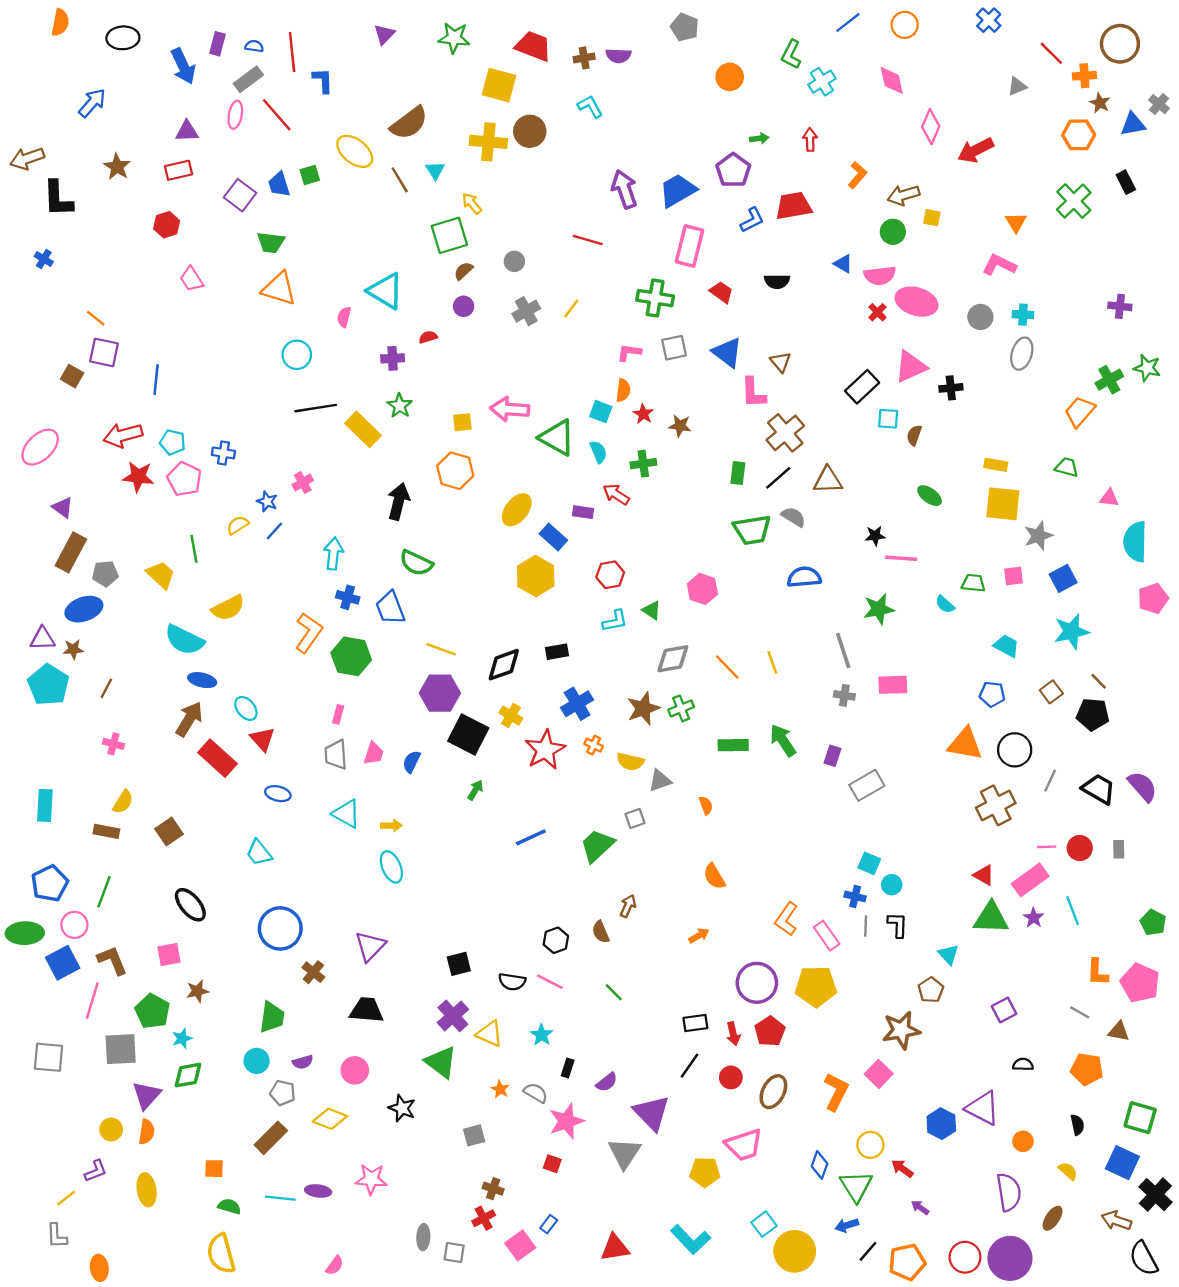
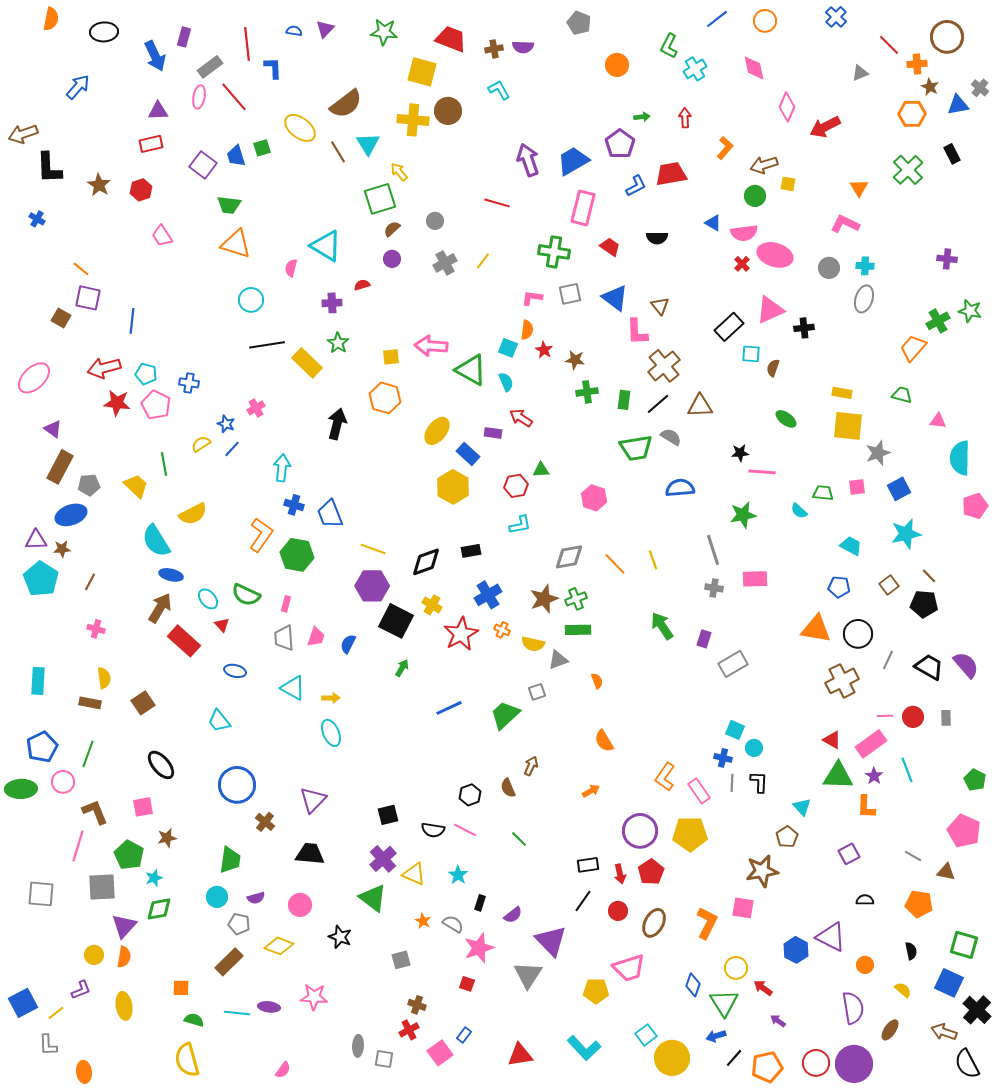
blue semicircle: (254, 46) -> (294, 31), moved
brown star: (117, 167) -> (99, 185), moved
cyan triangle: (435, 170) -> (368, 144), size x1.4
green cross: (643, 464) -> (587, 392), moved
green semicircle: (416, 563) -> (246, 595), moved
green triangle: (652, 610) -> (541, 470), moved, turned -36
cyan semicircle: (184, 640) -> (156, 541), turned 32
red triangle: (262, 739) -> (222, 625), size x0.7
green rectangle: (733, 745) -> (578, 630), moved
yellow semicircle: (123, 802) -> (104, 678), turned -40
blue square: (63, 963) -> (23, 1003), moved
orange L-shape: (1097, 972) -> (866, 807), moved
pink square: (879, 1074) -> (743, 908), turned -35

